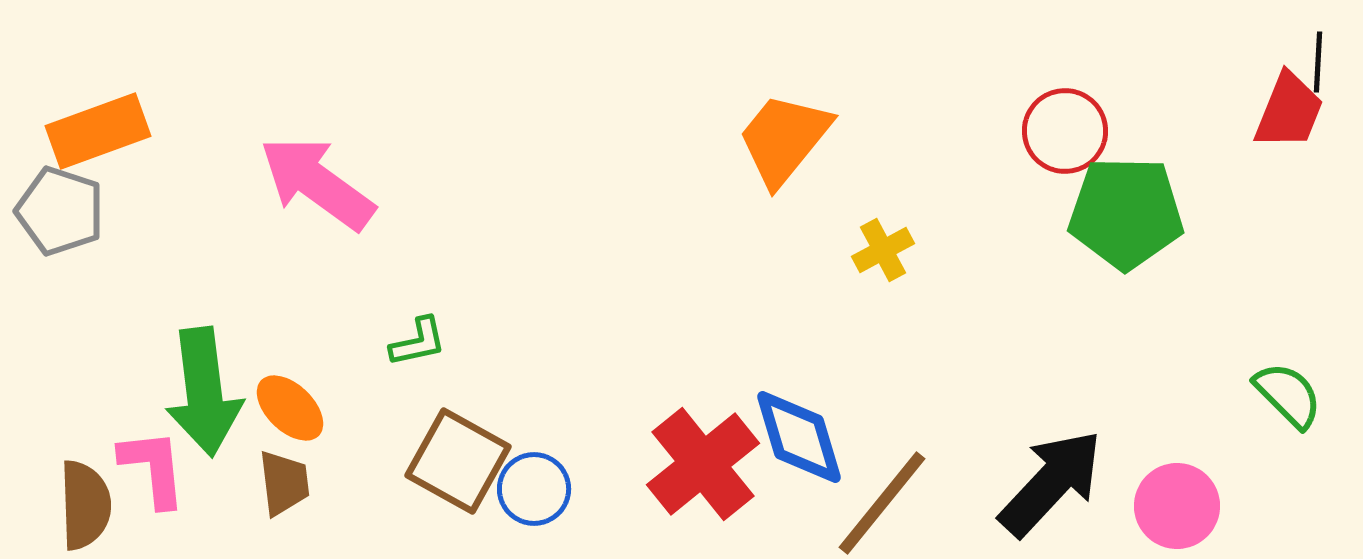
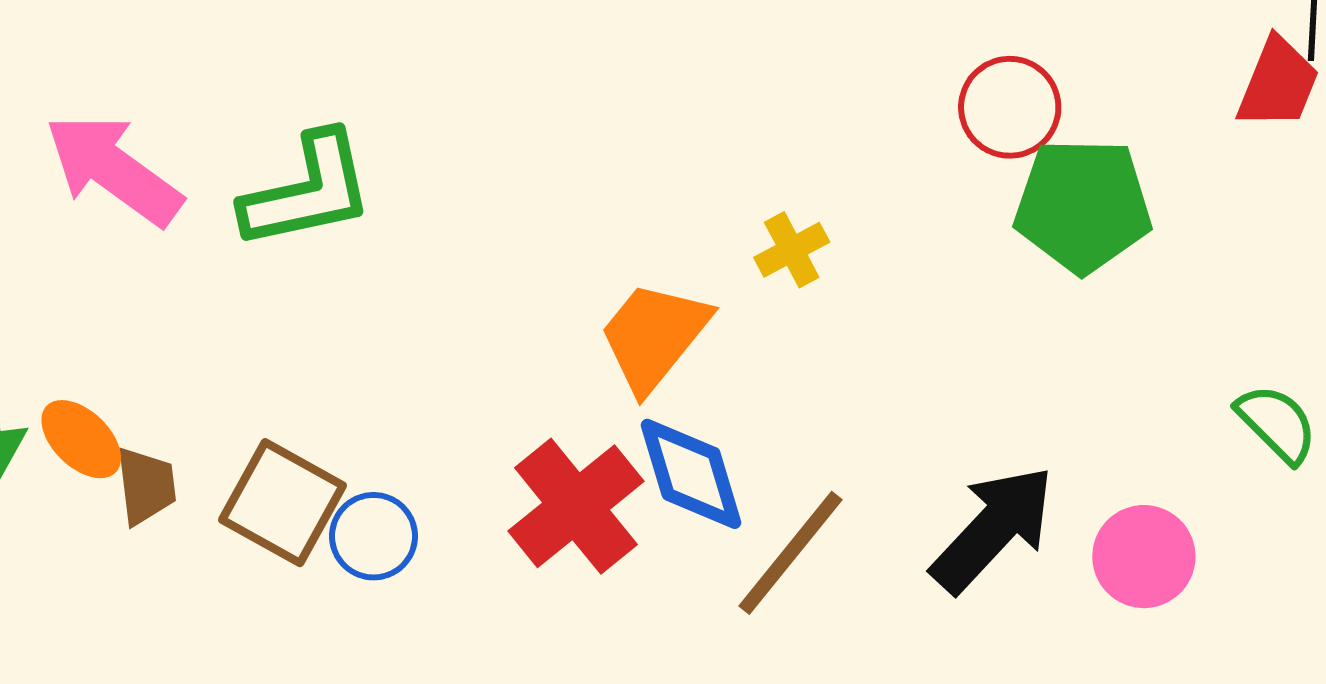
orange trapezoid: (784, 139) -> (654, 336), moved
green L-shape: (418, 342) -> (308, 191), moved, size x2.0
brown trapezoid: (284, 483) -> (146, 486), moved

